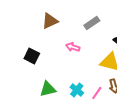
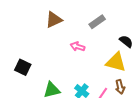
black square: (32, 56) -> (23, 67), moved

